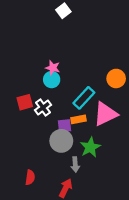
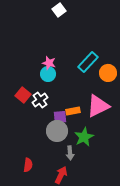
cyan rectangle: (84, 98) -> (88, 62), moved
red square: (25, 102) -> (23, 95), turned -35

